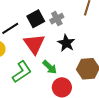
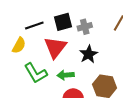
green arrow: (50, 67) -> (66, 75), turned 119
green L-shape: (22, 72) -> (36, 73), turned 80

